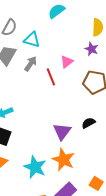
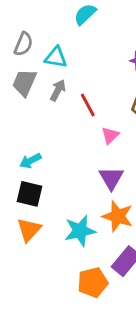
pink triangle: (67, 62) -> (110, 135), moved
cyan star: (35, 167) -> (80, 231), turned -30

